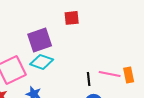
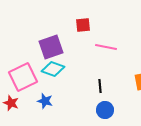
pink line: (110, 74) -> (106, 47), moved

